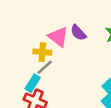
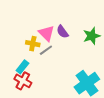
gray line: (45, 67) -> (46, 50), moved

